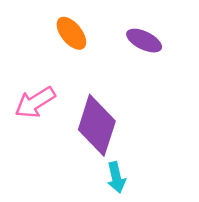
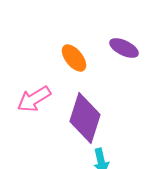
orange ellipse: (71, 33) -> (74, 58), moved

